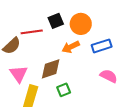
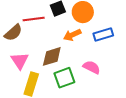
pink semicircle: (109, 76) -> (92, 67), moved
green square: (64, 90) -> (64, 78), size x1.5

